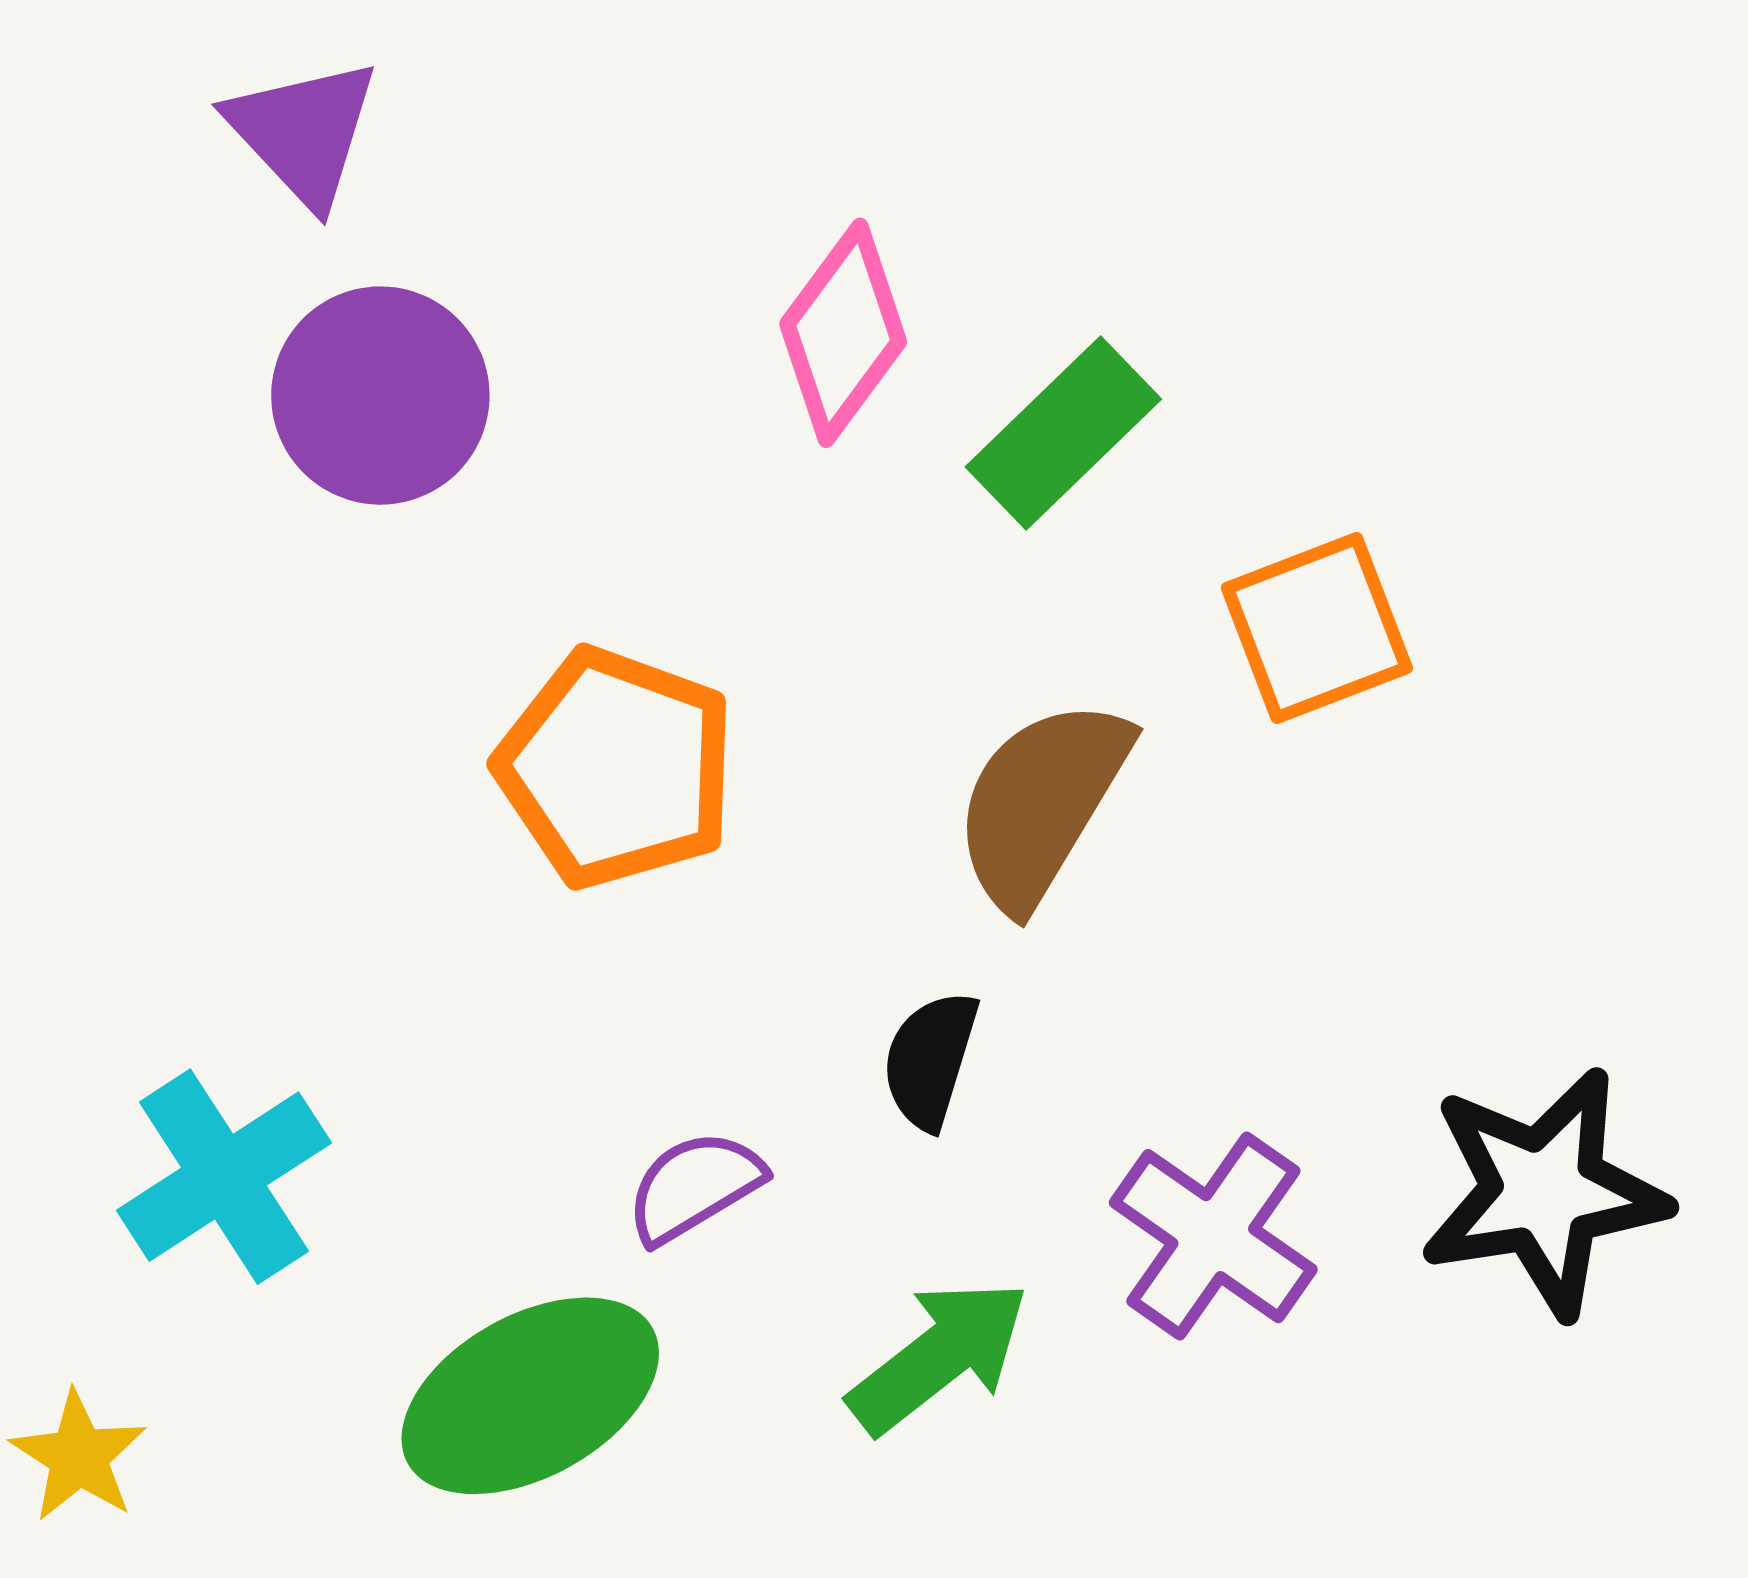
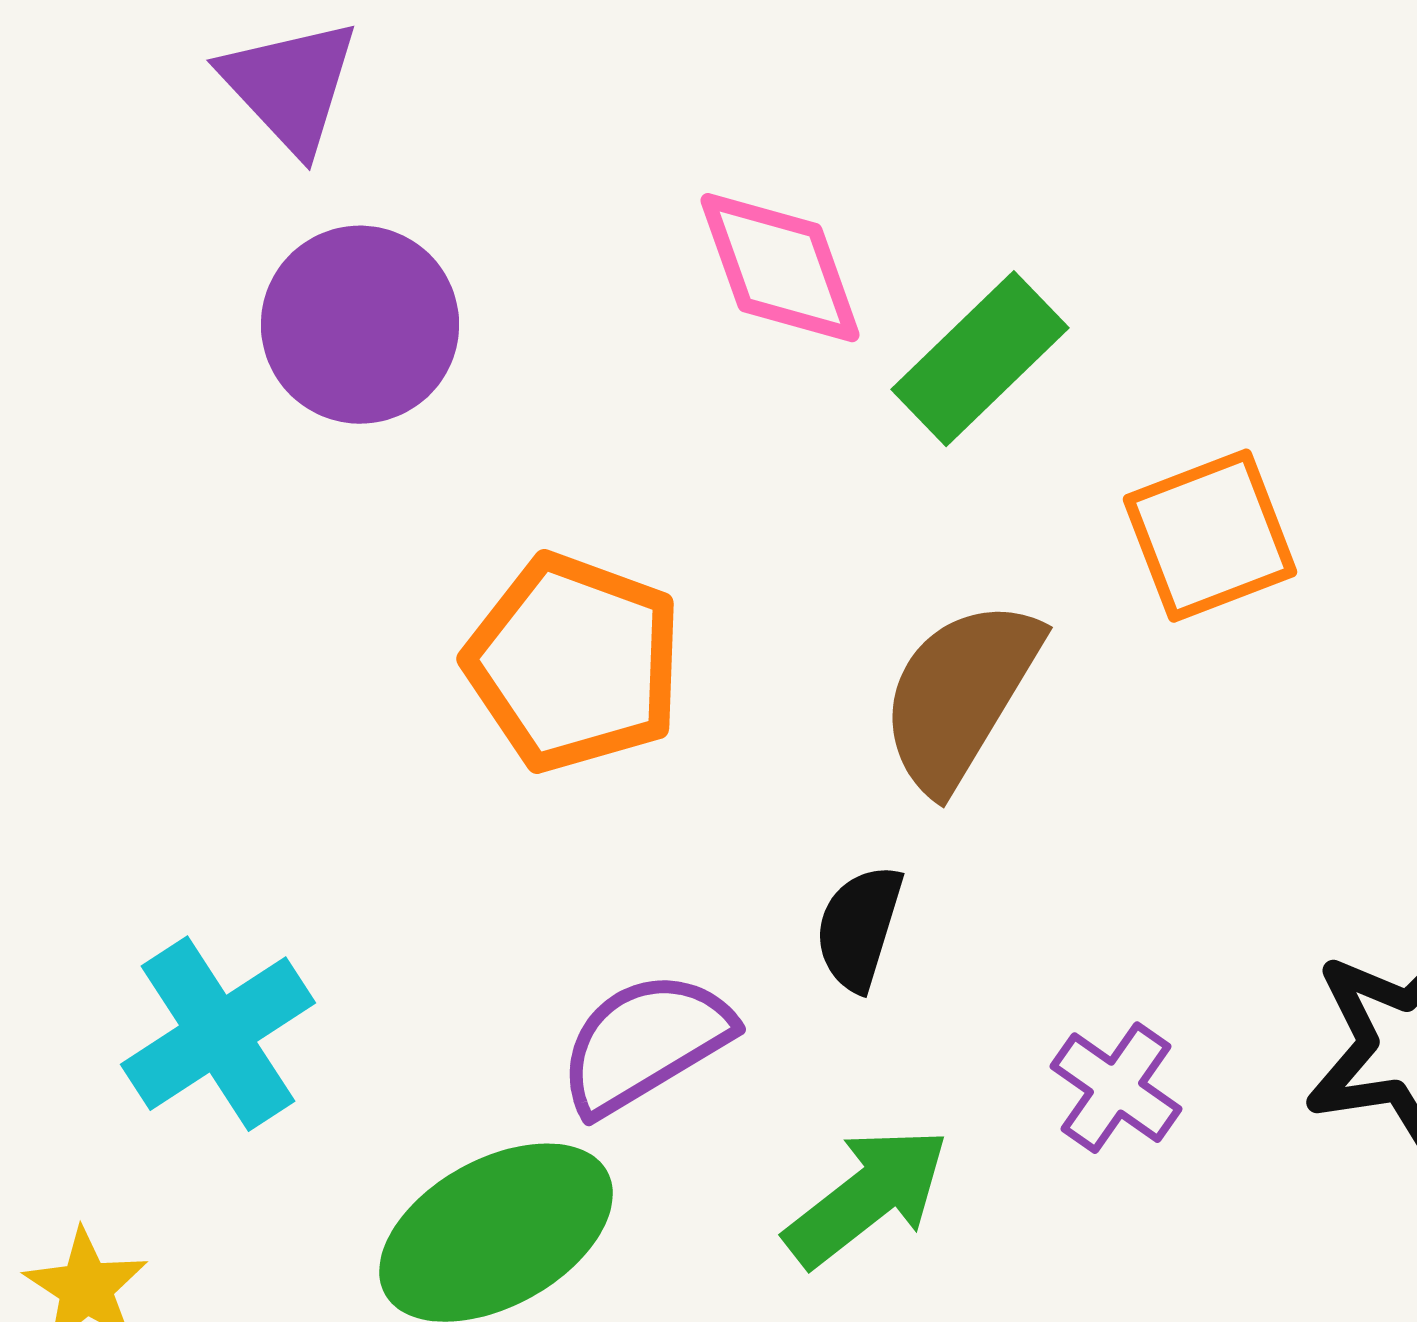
pink diamond: (843, 333) -> (780, 268), turned -56
purple semicircle: (694, 1187) -> (645, 1043), size x1.4
purple cross: (1213, 1236) -> (1116, 1088), size x0.7

